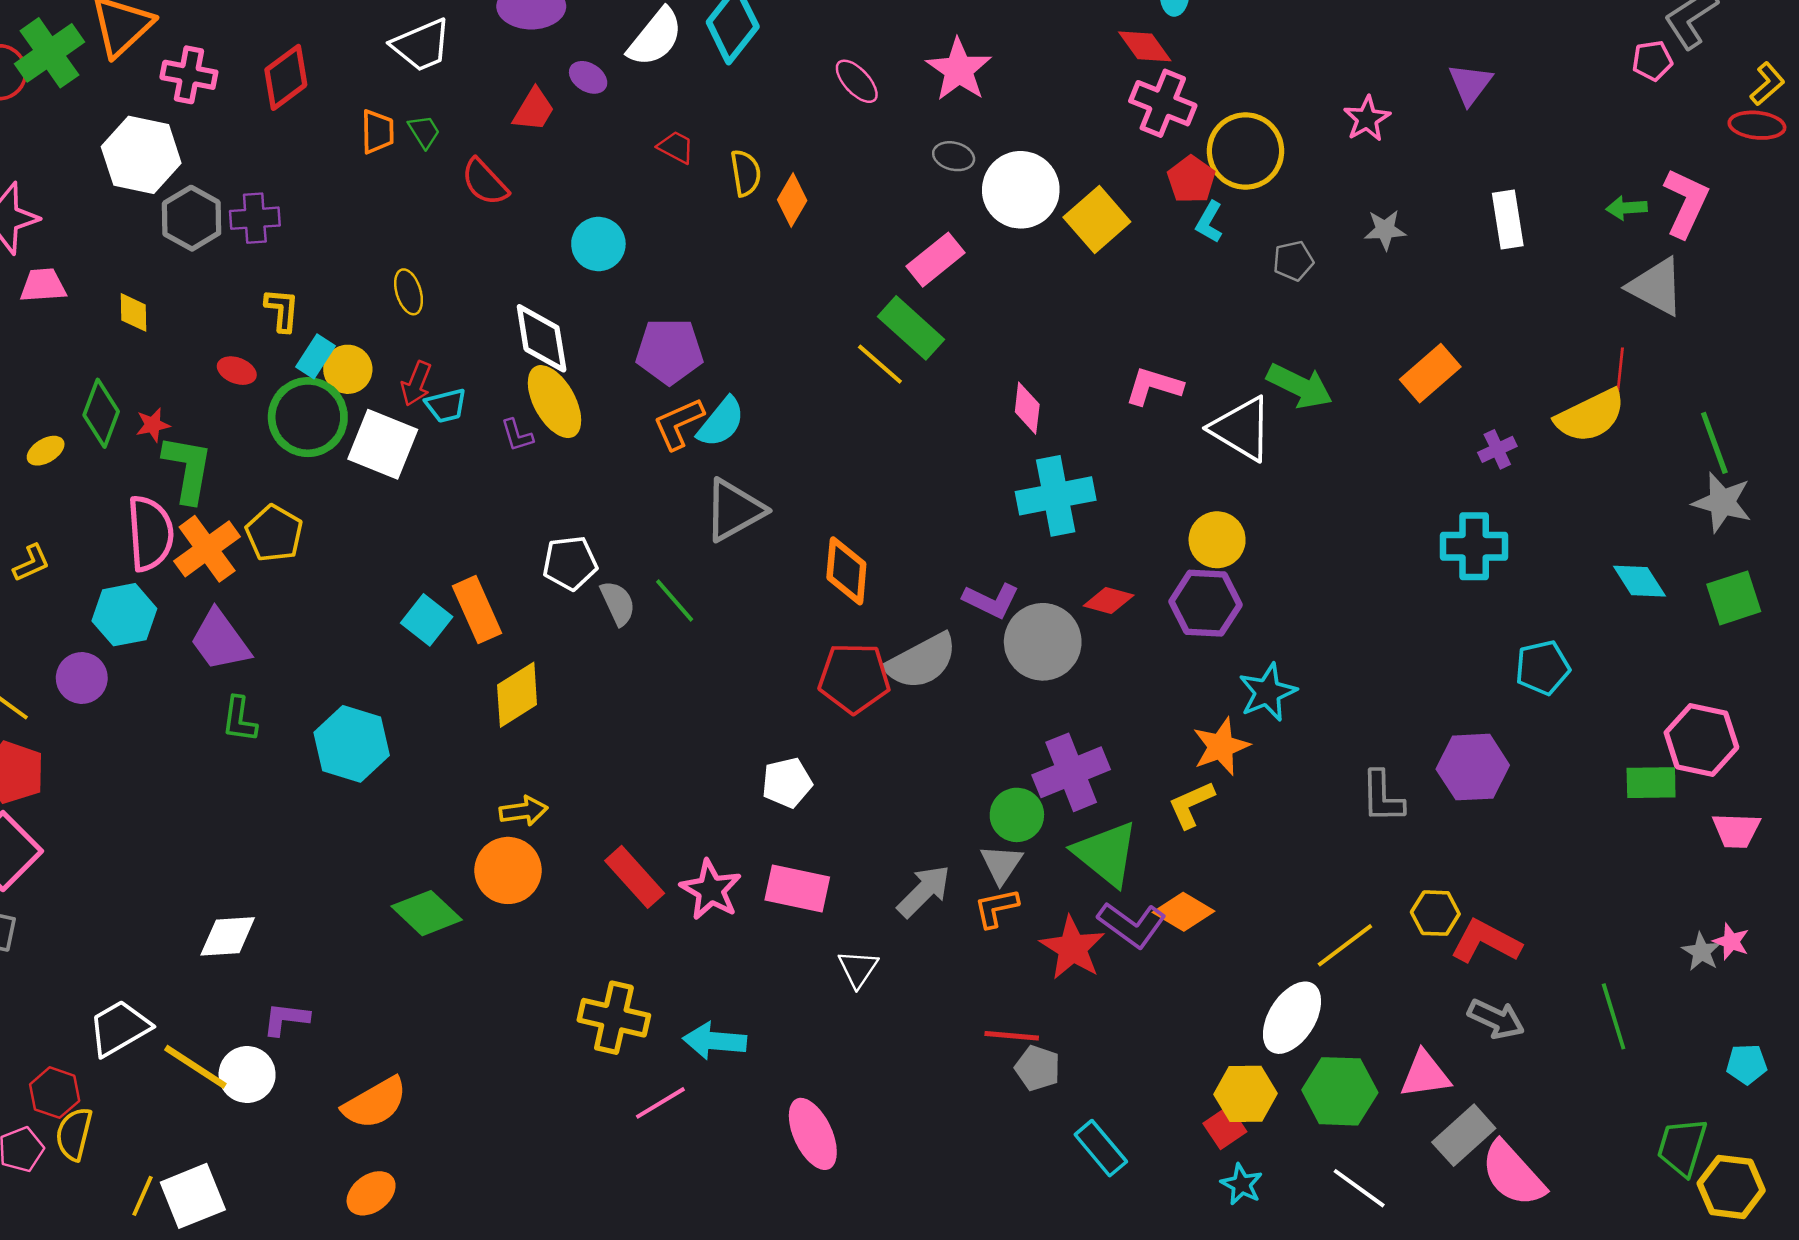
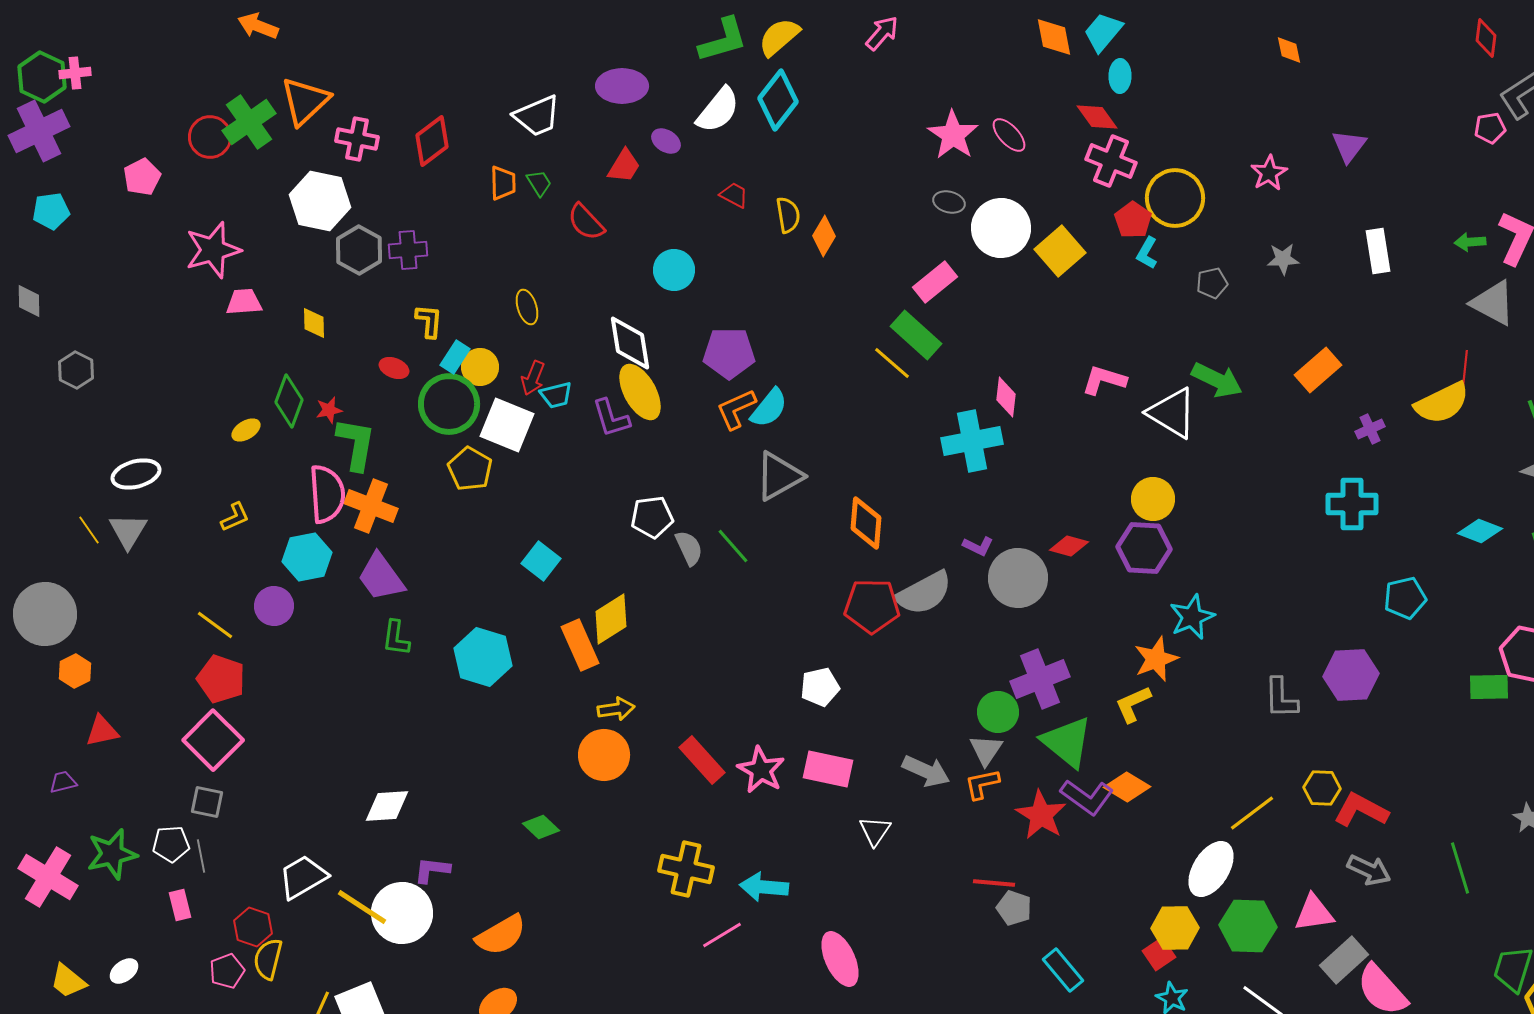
pink ellipse: (857, 81) -> (1009, 135), moved
purple L-shape: (517, 435) -> (611, 418), size x1.5
cyan cross: (1056, 496) -> (972, 441), moved
yellow pentagon: (274, 533) -> (470, 469), moved
orange cross: (207, 549) -> (371, 506), turned -33
cyan diamond: (1639, 581) -> (1480, 531), turned -36
purple L-shape: (991, 600) -> (978, 546), size x0.7
orange rectangle: (477, 610) -> (580, 645), moved
gray arrow: (924, 891) -> (926, 771), turned 69
green diamond: (427, 913) -> (541, 827), moved, size x0.7
white circle: (247, 1075) -> (402, 913), size x1.4

